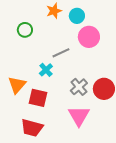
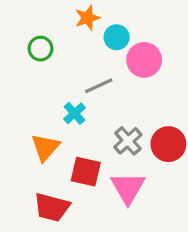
cyan circle: (77, 16) -> (117, 37), moved
orange triangle: (17, 85) -> (45, 147), moved
red square: (38, 98) -> (86, 172), moved

